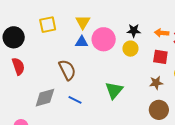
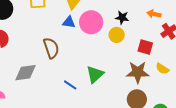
orange arrow: (162, 33) -> (154, 14), moved
brown star: (156, 83) -> (138, 72), size x1.6
blue line: (75, 100) -> (70, 85), moved

